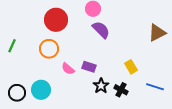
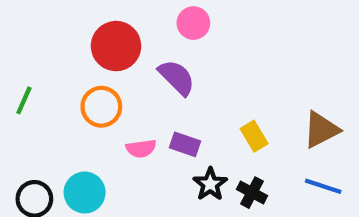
purple semicircle: (101, 30) -> (177, 77), moved
brown triangle: (157, 33) -> (321, 130), moved
yellow rectangle: (131, 67) -> (254, 136), moved
pink semicircle: (68, 69) -> (141, 149), turned -48

